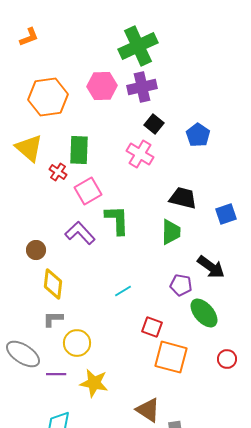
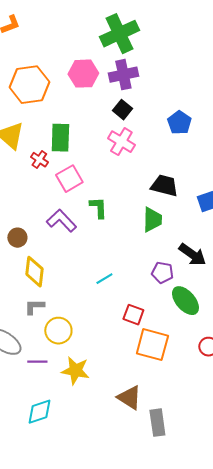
black square: (154, 124) -> (122, 110), moved
green L-shape: (117, 220) -> (98, 208), size x0.7

